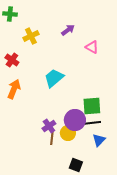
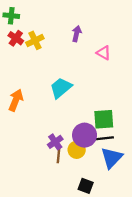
purple arrow: (68, 30) -> (77, 34), turned -40
red cross: (12, 60) -> (16, 38), moved
blue triangle: (99, 140) -> (112, 158), size x1.5

